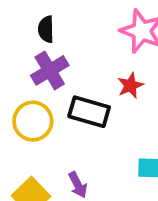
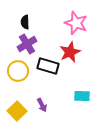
red star: (130, 85) -> (70, 52), size x1.5

